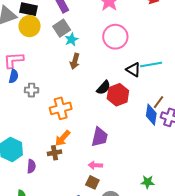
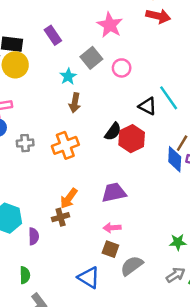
gray square: (62, 28) -> (91, 58), moved
pink circle: (115, 37) -> (122, 68), size x0.6
cyan line: (151, 65) -> (169, 98), turned 70
orange cross: (61, 108) -> (65, 145), moved
purple trapezoid: (100, 137) -> (114, 192), turned -110

